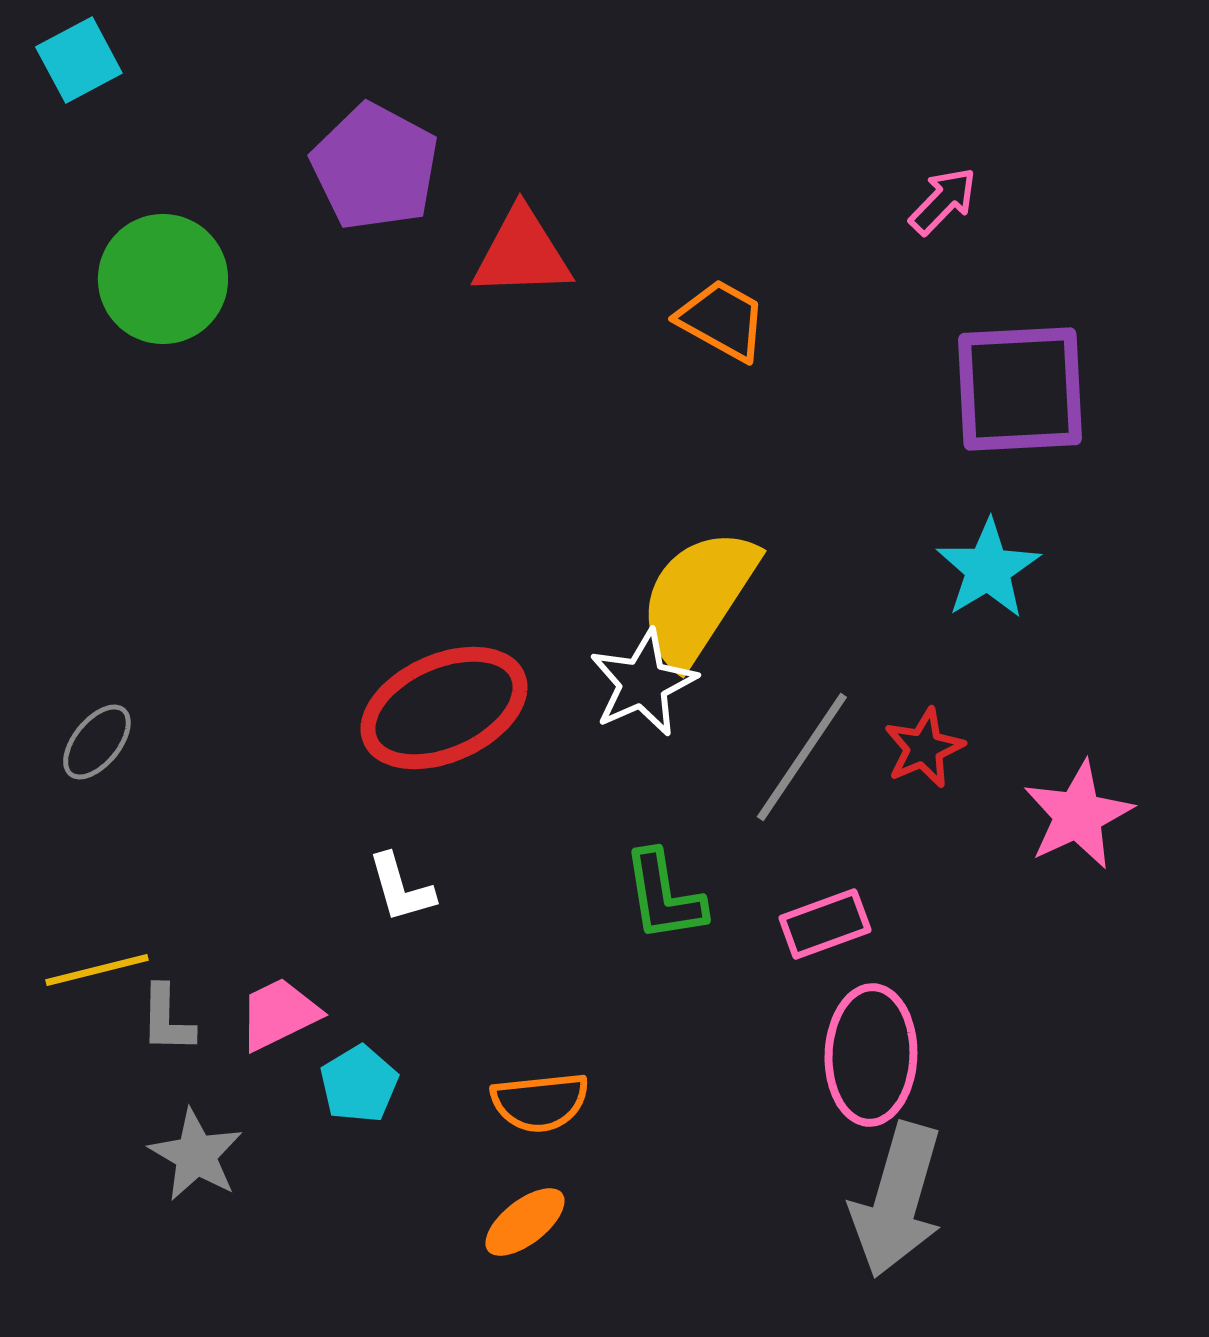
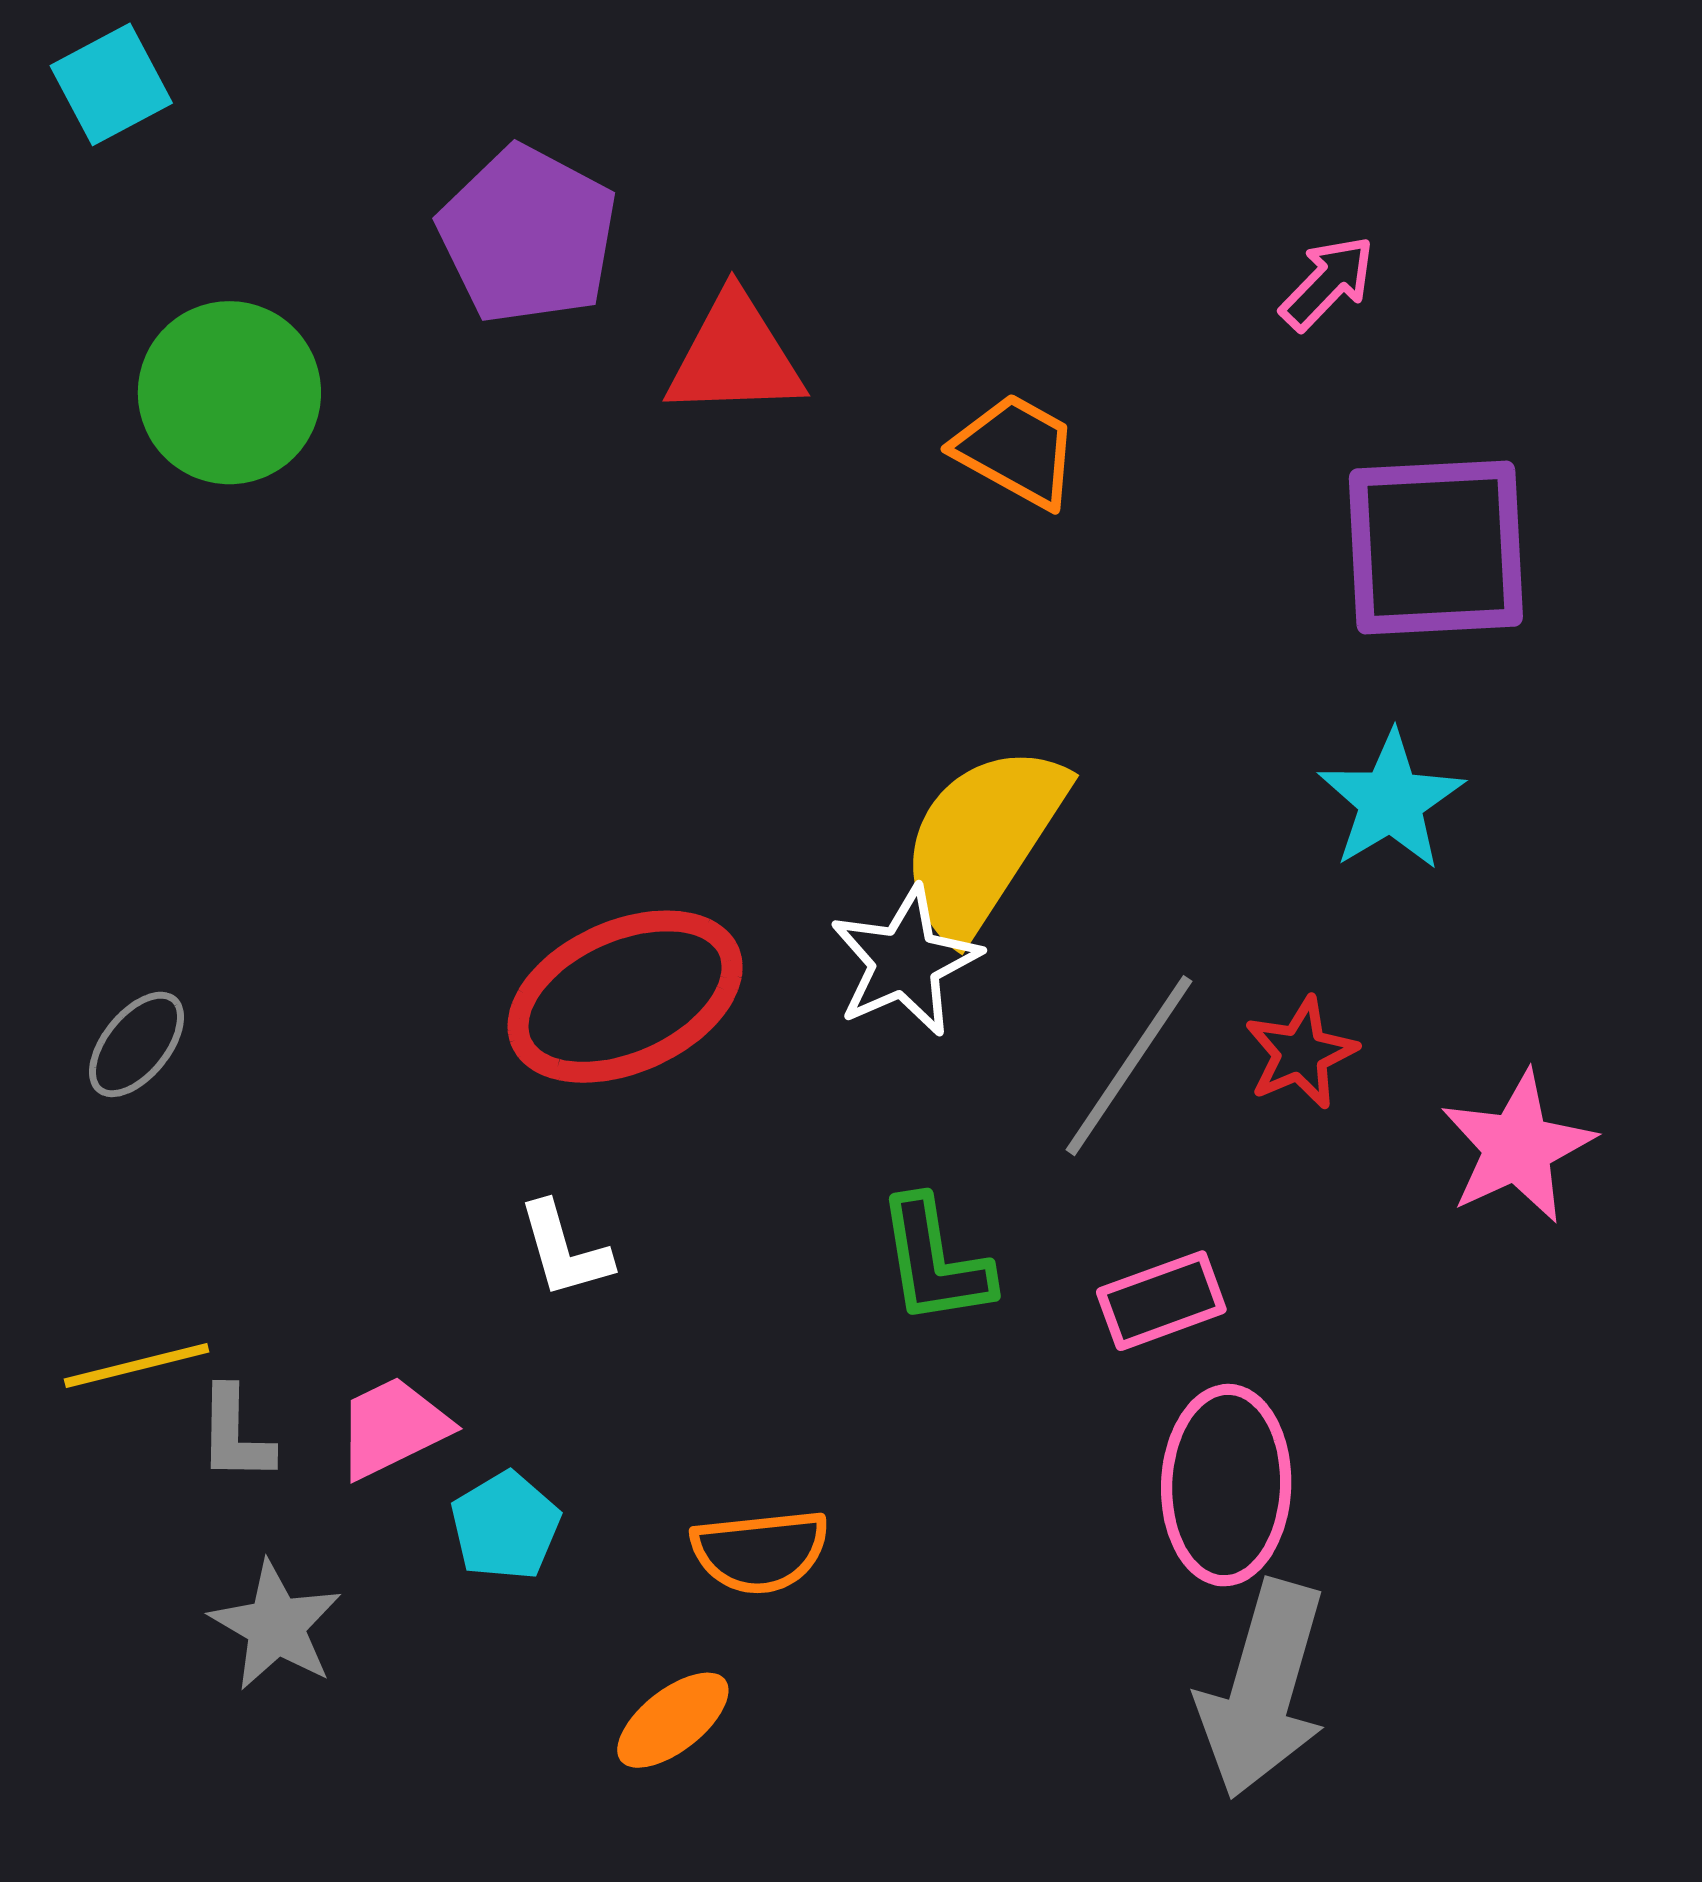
orange ellipse: (525, 1222) -> (673, 1720), moved

